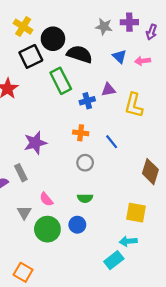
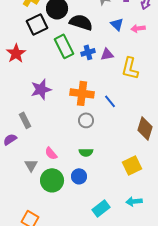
blue cross: (87, 101) -> (88, 52), moved
orange cross: (81, 133) -> (82, 93), size x1.6
purple star: (35, 143) -> (41, 89), moved
gray rectangle: (21, 173) -> (25, 120), moved
yellow square: (136, 213) -> (132, 165), turned -36
cyan arrow: (128, 241) -> (134, 201), moved
cyan rectangle: (114, 260) -> (101, 208), moved

